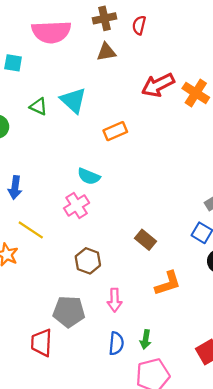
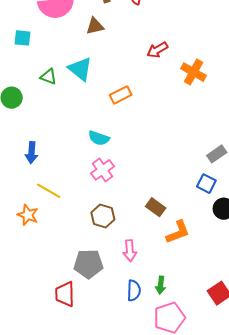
brown triangle: (106, 52) -> (95, 26), moved
red arrow: (158, 85) -> (157, 50), size x0.7
orange cross: (196, 93) -> (194, 72), moved
pink cross: (77, 205) -> (103, 170), moved
brown rectangle: (146, 240) -> (156, 207), moved

